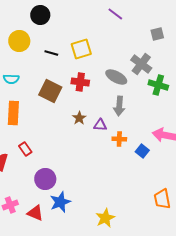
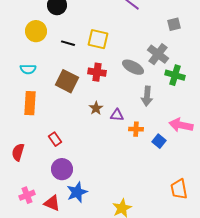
yellow square: (81, 49) -> (98, 39), turned 30
gray arrow: (119, 106) -> (147, 96), moved
red rectangle: (25, 149) -> (55, 139), moved

